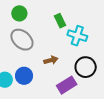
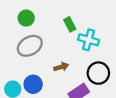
gray ellipse: (22, 40) -> (30, 46), turned -70

